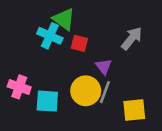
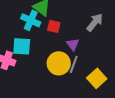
cyan square: (47, 101) -> (22, 46), moved
yellow square: (134, 110) -> (97, 78), turned -36

